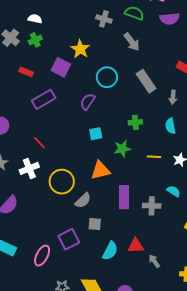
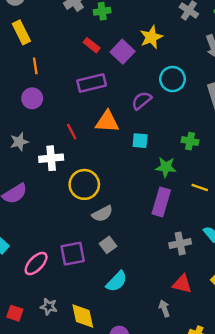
red rectangle: (26, 72) -> (92, 45), moved
orange triangle: (100, 170) -> (107, 122), moved
purple rectangle: (124, 197) -> (161, 202), moved
gray cross: (152, 206) -> (180, 243), turned -30
gray square: (95, 224) -> (108, 245), turned 32
red triangle: (136, 246) -> (182, 284), moved

